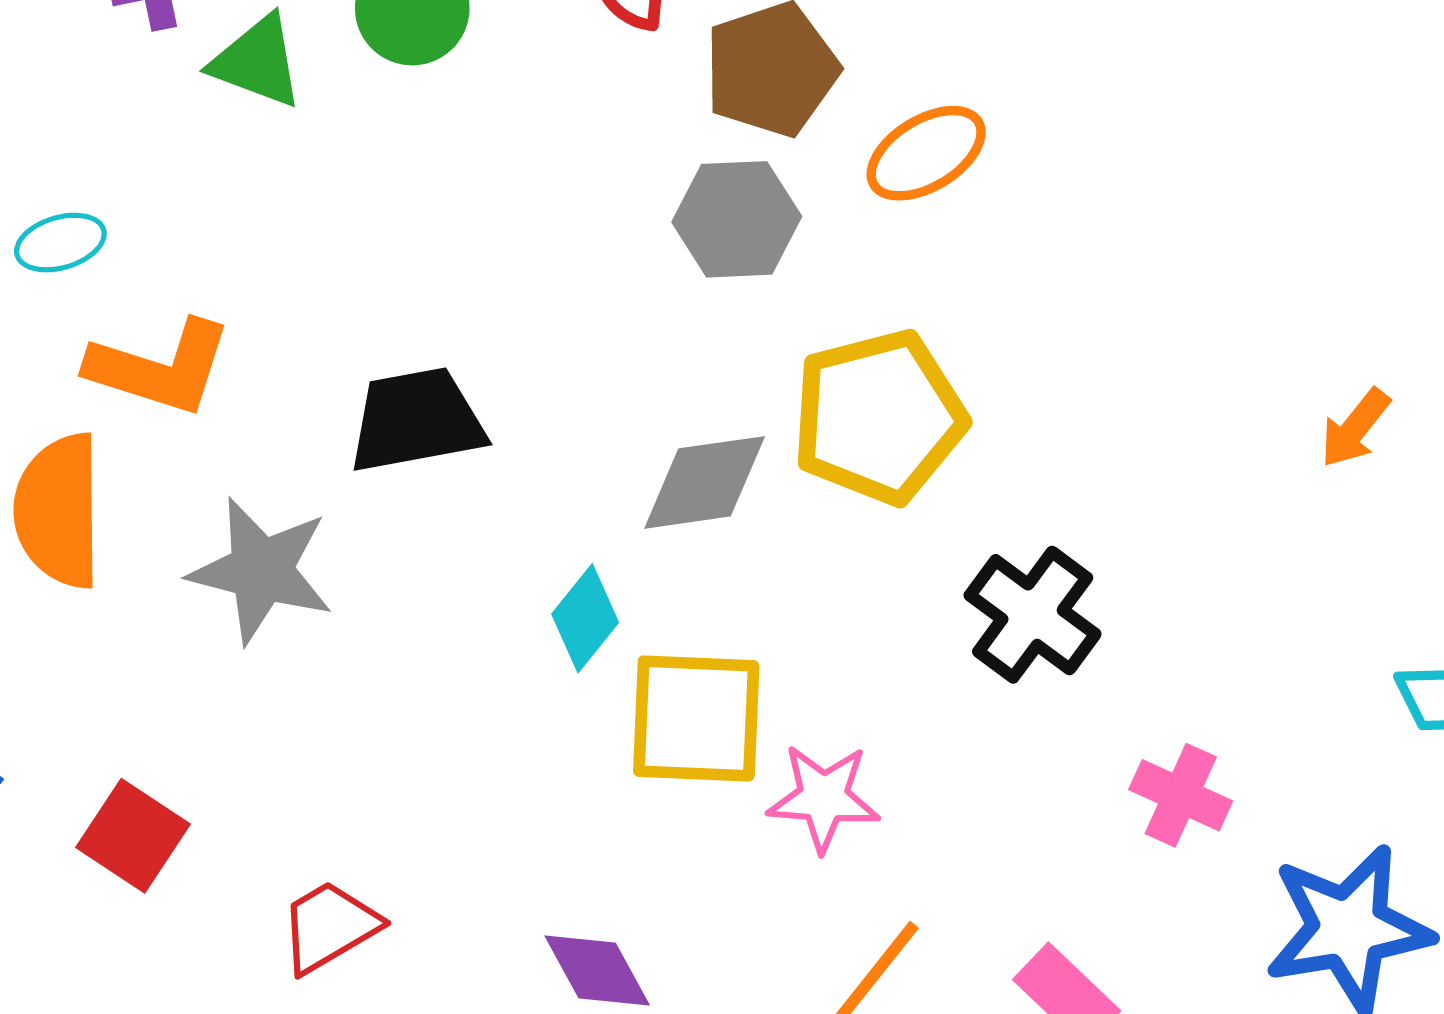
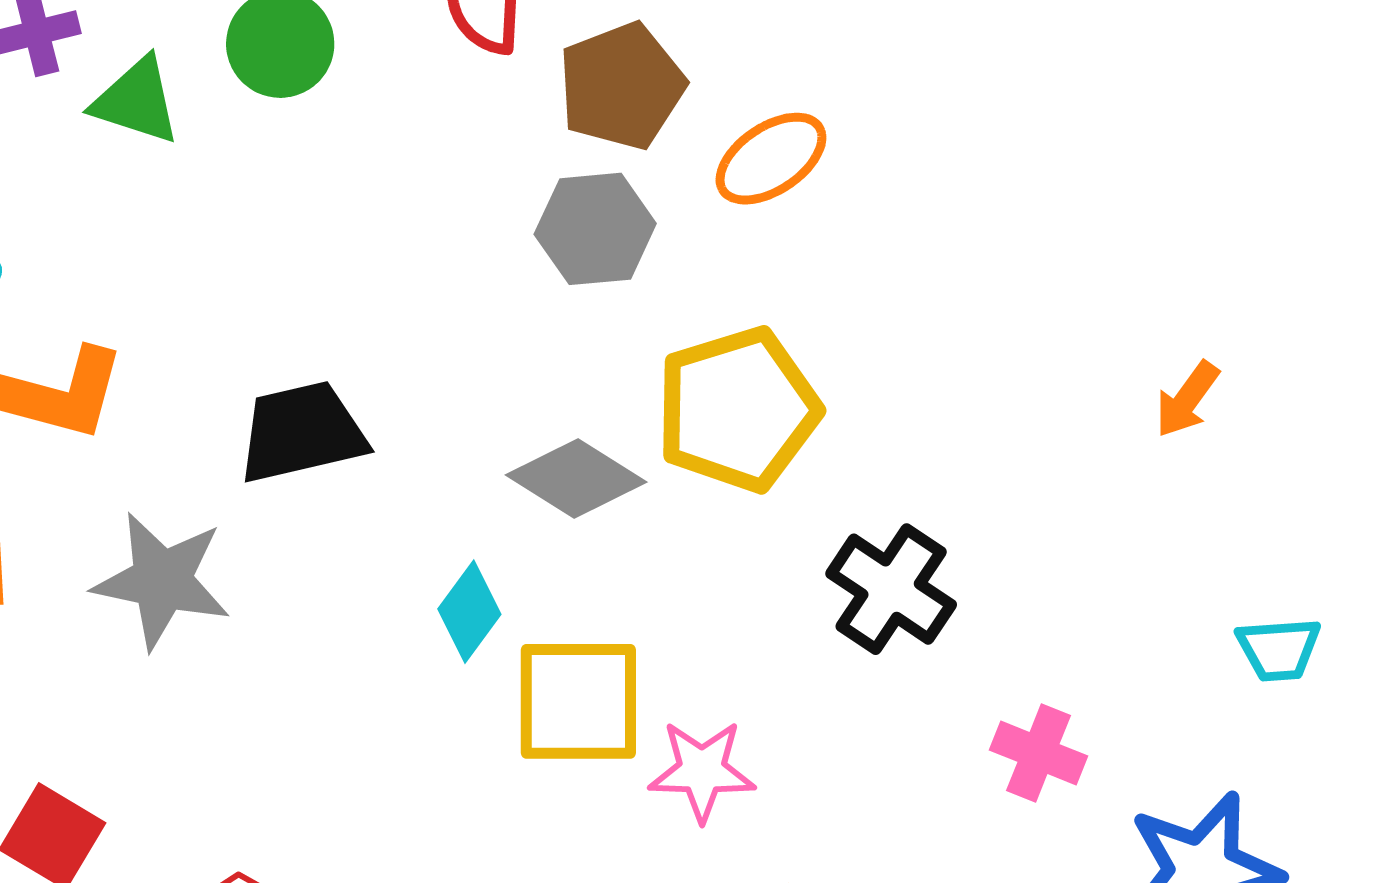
gray diamond: (705, 482) -> (576, 478), turned 43

